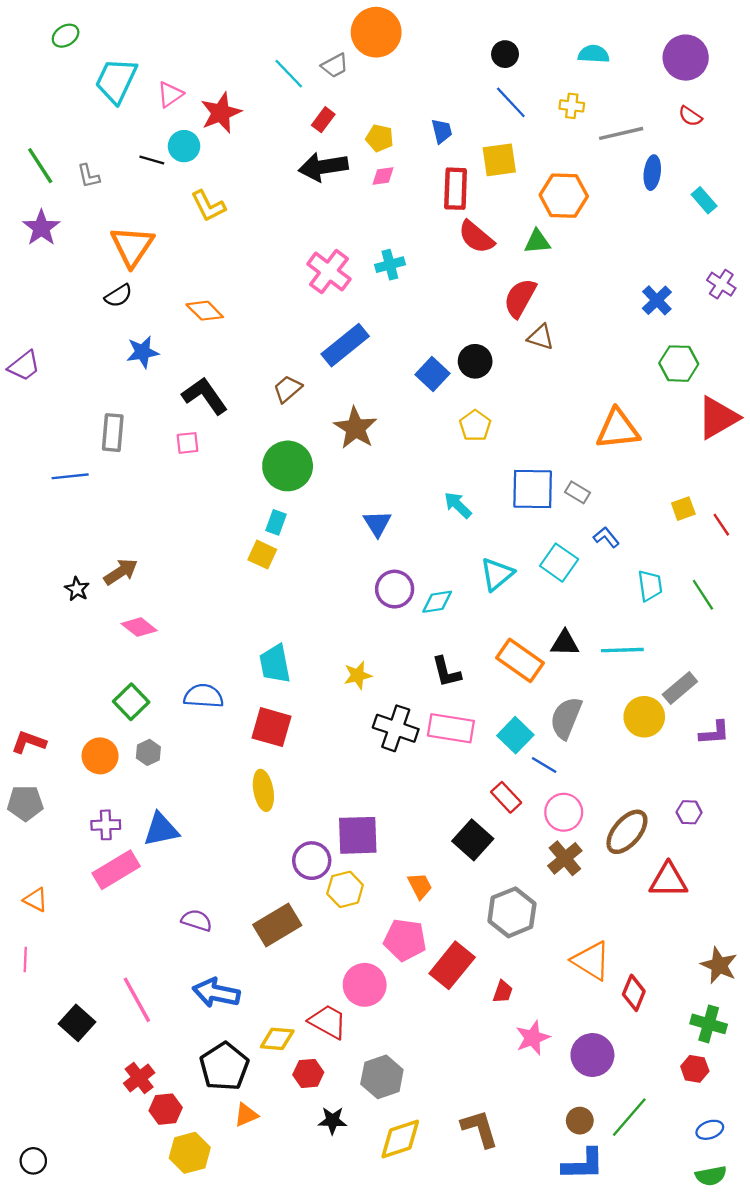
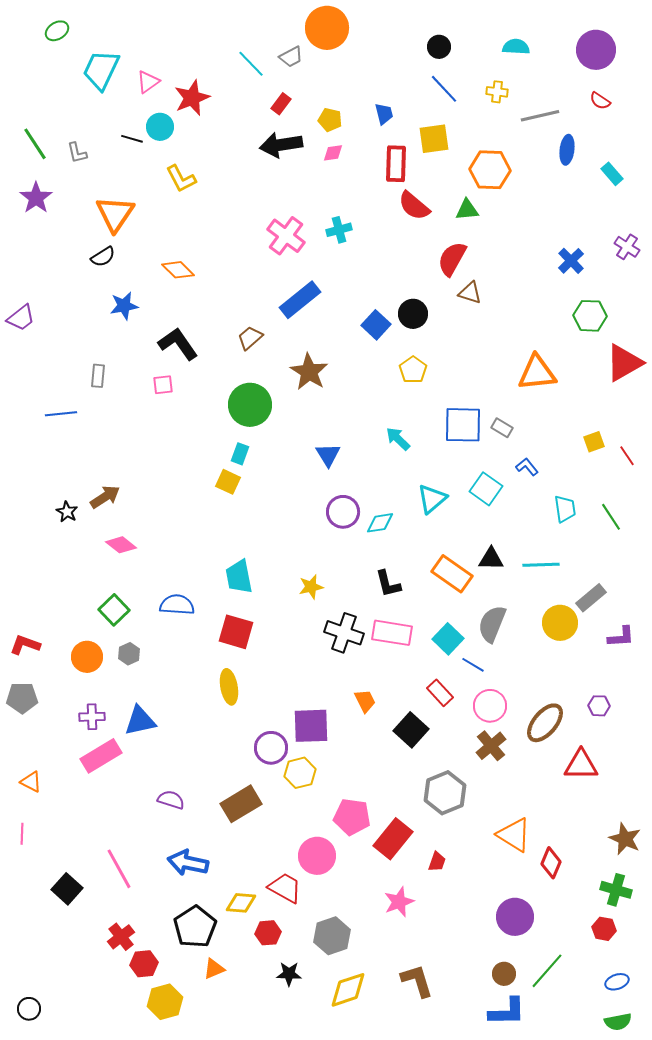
gray rectangle: (113, 433) -> (98, 376), size x0.7
orange trapezoid: (420, 886) -> (365, 701), moved
pink star: (533, 1038) -> (399, 902), moved

